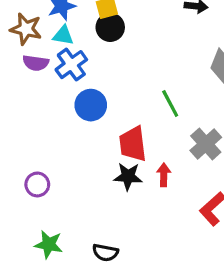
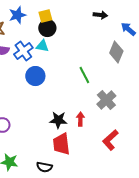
cyan triangle: (63, 35) -> (42, 46), moved
red trapezoid: (133, 144) -> (61, 144), moved

